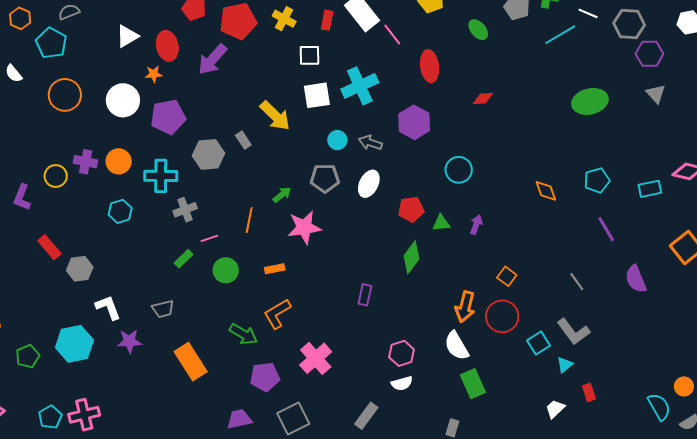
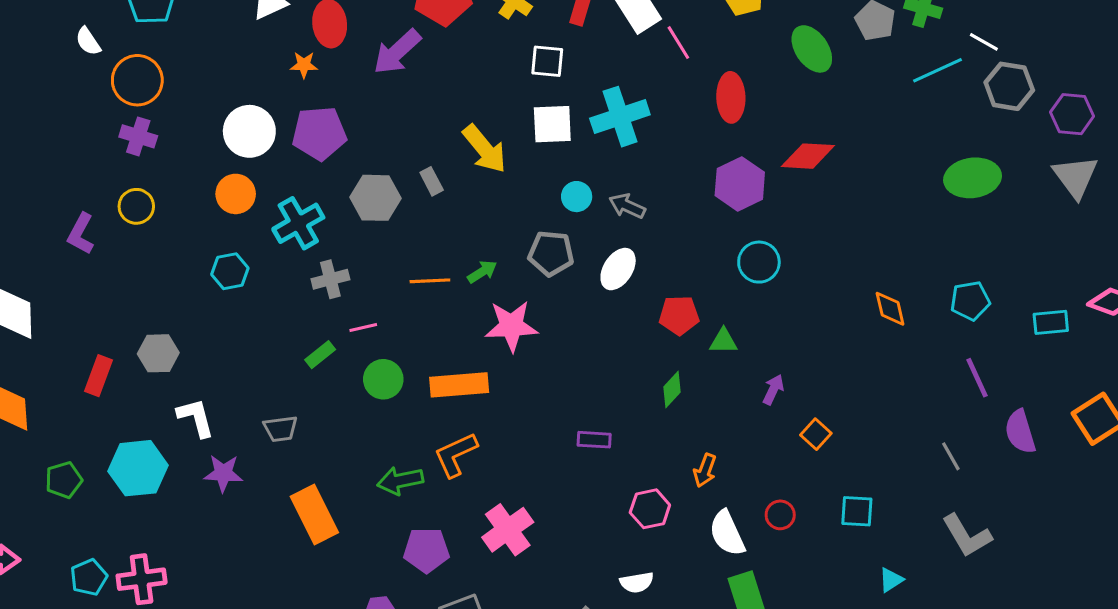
gray hexagon: (629, 24) -> (1009, 86), moved
green ellipse: (478, 30) -> (812, 49), size x1.4
gray triangle: (656, 94) -> (1075, 177), size x1.5
orange circle: (65, 95) -> (137, 80), moved
red diamond: (483, 99) -> (808, 156), size x1.6
white circle: (123, 100) -> (249, 131), moved
purple hexagon: (414, 122) -> (740, 184), moved
purple cross: (86, 162) -> (138, 136), moved
cyan cross: (161, 176) -> (298, 223), turned -36
orange line: (249, 220) -> (430, 281), moved, turned 70
purple arrow: (476, 225) -> (773, 390), moved
red rectangle: (49, 247) -> (98, 376), moved, turned 55
green diamond: (412, 257) -> (672, 389), size x0.7
orange rectangle: (275, 269) -> (459, 385), size x1.8
purple semicircle: (636, 279) -> (1020, 432), moved
gray line: (577, 282) -> (951, 456), moved
purple rectangle: (365, 295) -> (594, 440), turned 75
orange arrow: (465, 307) -> (705, 470), moved, size x0.7
red circle: (502, 316) -> (780, 515), moved, size x0.6
gray L-shape: (573, 332) -> (967, 536), moved
green arrow: (243, 334) -> (400, 481), turned 132
cyan square: (538, 343) -> (857, 511), moved, turned 30
pink hexagon: (402, 353) -> (650, 509), moved

